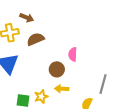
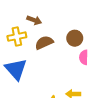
brown circle: (57, 69) -> (75, 38), moved

